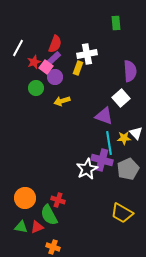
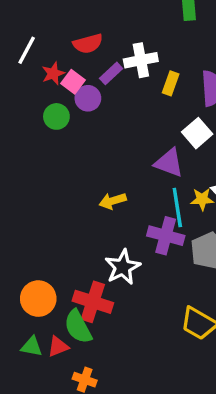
red semicircle: (55, 44) -> (88, 44), turned 54
purple rectangle: (54, 58) -> (111, 73), moved
yellow rectangle: (78, 68) -> (171, 83), moved
yellow arrow: (62, 101) -> (113, 201), moved
white star: (87, 169) -> (123, 267), moved
red cross: (58, 200) -> (93, 302), size x1.6

